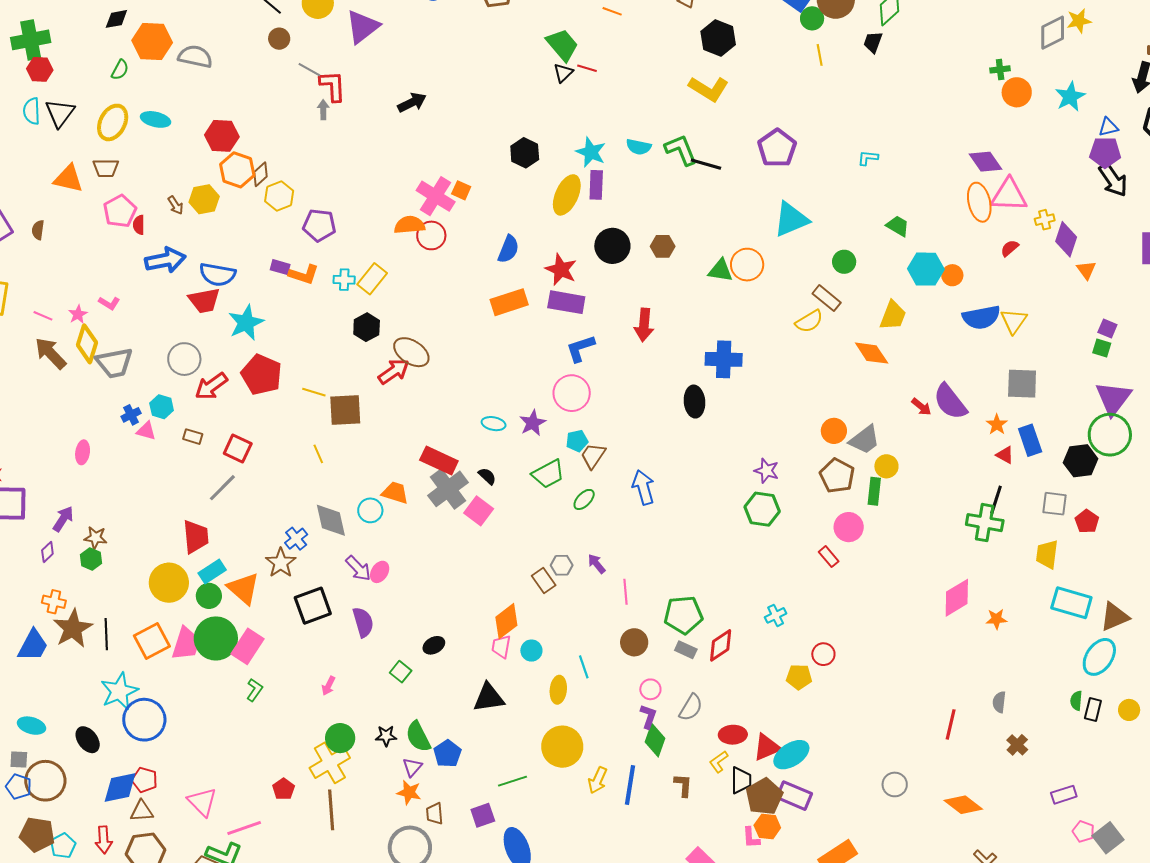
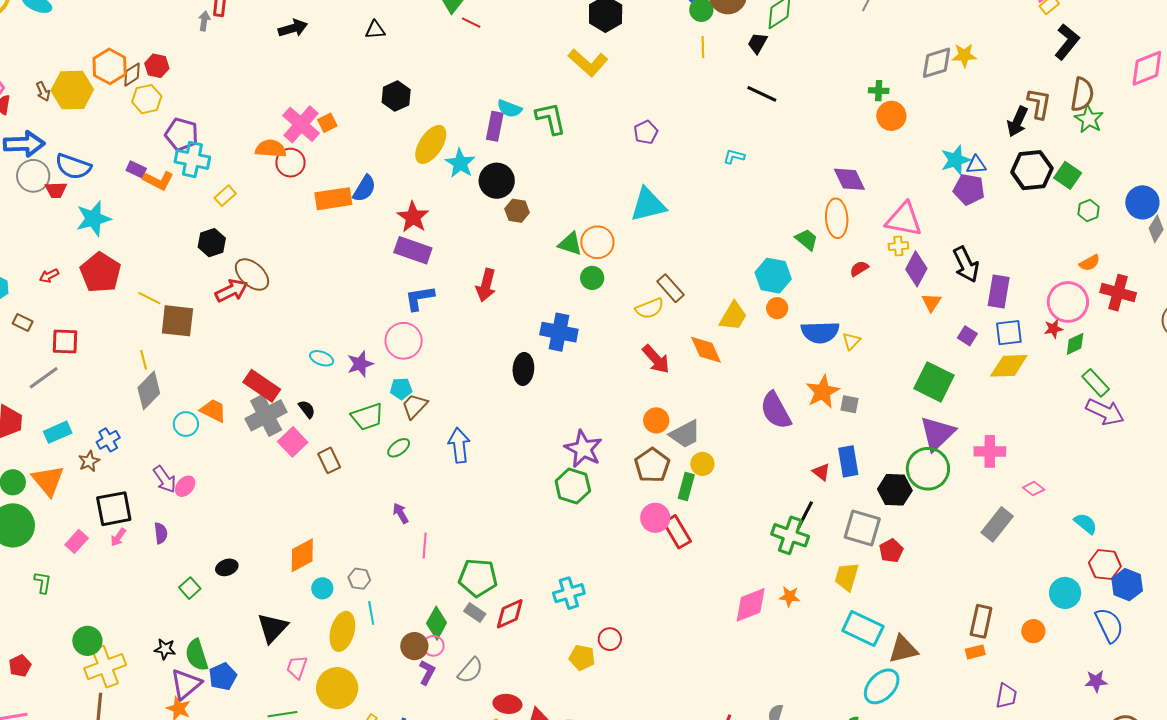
black triangle: (563, 73) -> (375, 30), moved, turned 30
cyan star: (1070, 97) -> (956, 160), moved
red hexagon: (222, 136) -> (157, 66), moved, size x0.7
purple pentagon: (777, 148) -> (646, 132), size x0.6
cyan star: (591, 152) -> (460, 163), moved
black line: (706, 164) -> (762, 94), moved
black arrow: (1113, 180) -> (966, 264), moved
purple rectangle: (596, 185) -> (495, 126), moved
orange square: (461, 190) -> (327, 123), turned 30
pink triangle: (1009, 195) -> (904, 219), moved
yellow hexagon: (204, 199) -> (72, 90), size x1.4
green trapezoid: (898, 226) -> (807, 240), moved
black circle: (612, 246) -> (497, 181), moved
green circle: (844, 262) -> (592, 278), moved
orange circle: (952, 275) -> (777, 308), moved
yellow rectangle: (372, 279) -> (225, 196), size x0.7
cyan cross: (344, 280) -> (192, 159), moved, size x1.6
red trapezoid: (204, 300) -> (56, 190), size x0.7
orange rectangle: (509, 302) -> (333, 199), moved
yellow triangle: (1014, 321) -> (851, 341), size x0.7
purple square: (1107, 329) -> (967, 336), moved
green square: (1102, 348) -> (934, 382), size x2.0
gray circle: (184, 359) -> (33, 176), moved
gray square: (1022, 384) -> (850, 404), size x0.6
red arrow: (211, 386) -> (49, 276), size x0.6
red arrow: (921, 407) -> (656, 359), moved, size x1.5
orange star: (997, 424) -> (823, 392), moved, size x1.6
red square: (238, 449) -> (65, 341), turned -32
purple star: (766, 471) -> (583, 449), size x1.5
gray square: (1055, 504) -> (862, 528), size x1.4
gray diamond: (331, 520) -> (149, 390), moved, turned 48
red rectangle: (829, 557) -> (677, 532), moved, size x1.5
brown star: (281, 563) -> (89, 461), size x0.7
gray hexagon: (562, 565) -> (359, 579), moved
cyan rectangle: (212, 572) -> (58, 432), moved
brown rectangle: (544, 580) -> (329, 460), moved
cyan cross: (776, 615) -> (569, 593), size x1.4
orange star: (996, 619) -> (790, 597), moved
purple semicircle: (363, 622) -> (161, 533), size x0.7
brown circle: (634, 642) -> (414, 646), moved
pink rectangle: (247, 646) -> (77, 541), moved, size x0.7
pink trapezoid: (501, 647) -> (297, 667), moved
pink arrow: (328, 686) -> (118, 537), moved
green L-shape: (255, 690) -> (43, 582), turned -35
yellow ellipse: (558, 690) -> (342, 631), size x1.4
black triangle: (489, 698) -> (272, 628), turned -48
green circle: (340, 738) -> (87, 641), moved
green diamond: (655, 740) -> (437, 623), moved
purple triangle: (412, 767) -> (186, 684), size x1.6
red pentagon: (284, 789) -> (20, 666), moved

